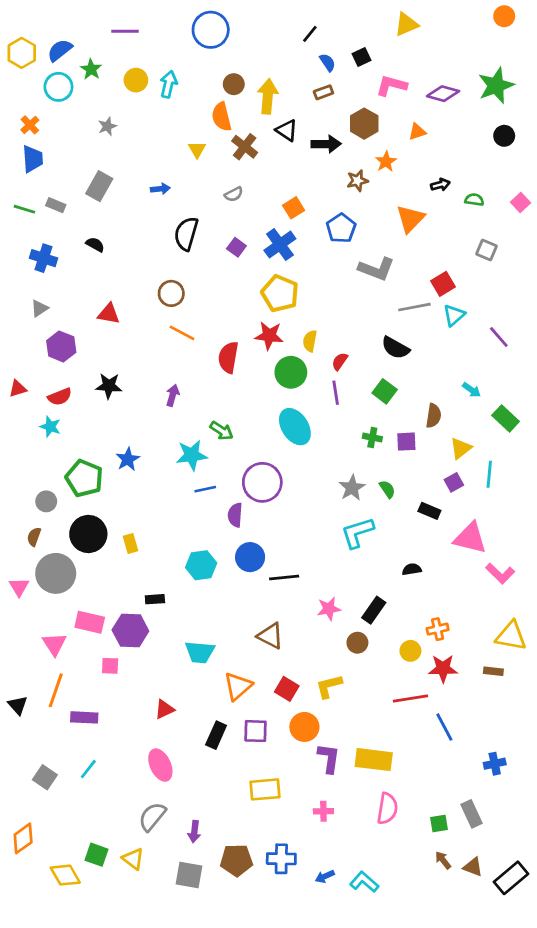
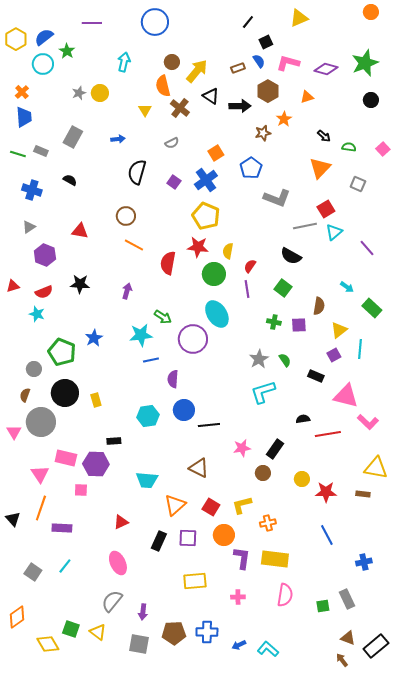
black line: (310, 34) -> (248, 22), moved
blue semicircle: (328, 62) -> (259, 61), moved
yellow circle: (136, 80) -> (100, 93), moved
yellow arrow: (268, 96) -> (197, 71), turned 35
black arrow: (440, 185) -> (324, 136), turned 56
orange triangle: (410, 219) -> (320, 168), moved
purple circle: (262, 482) -> (193, 339), moved
orange cross: (438, 629) -> (268, 523), moved
red line: (410, 698) -> (328, 434), moved
brown arrow: (443, 860) -> (342, 660), moved

